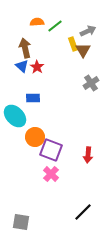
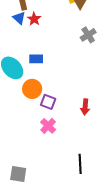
blue rectangle: (33, 98) -> (36, 59), moved
purple square: (51, 150) -> (48, 102), size x0.7
black line: (83, 212) -> (80, 164), turned -48

